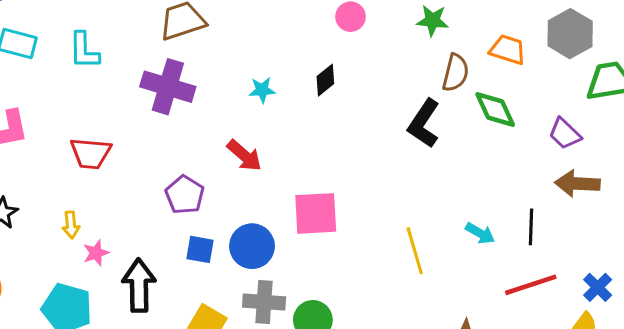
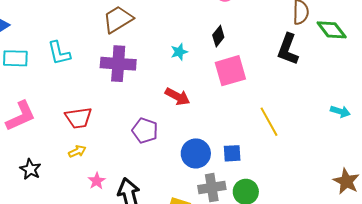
pink square: (316, 213) -> (230, 71), moved
yellow arrow: (71, 225) -> (77, 151), moved, turned -96
blue square: (200, 249) -> (232, 153), moved
yellow line: (415, 251) -> (269, 122), moved

